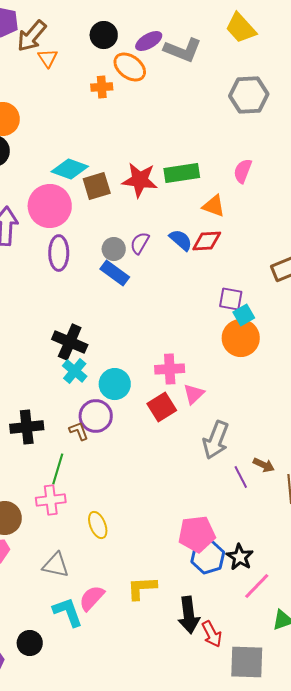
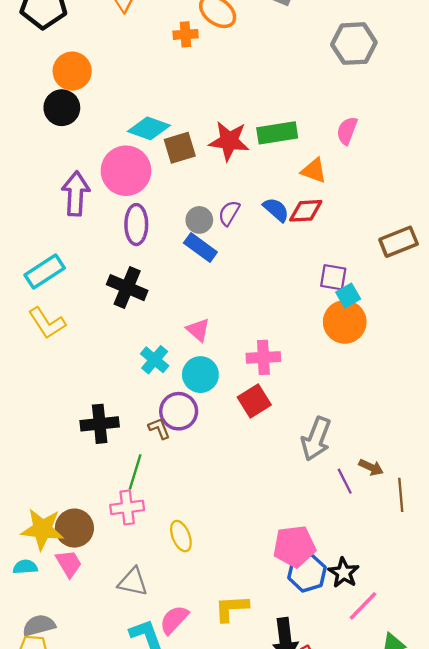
black cross: (70, 342) -> (127, 288), moved
pink triangle: (194, 394) -> (198, 330), moved, turned -35

